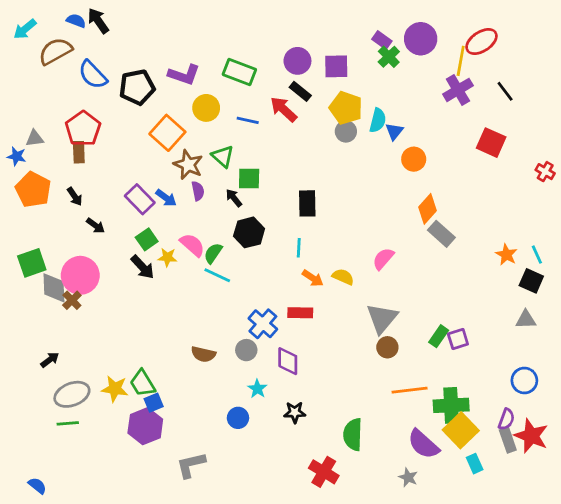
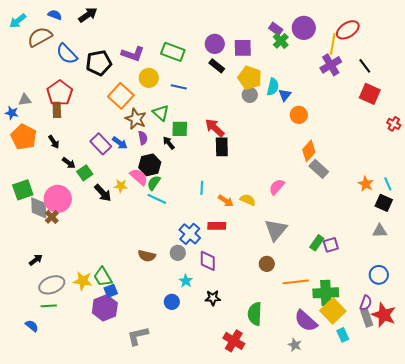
black arrow: (98, 21) -> (88, 15), moved, turned 90
red arrow: (284, 109) -> (215, 128), moved
red square: (491, 143) -> (370, 94), moved
black hexagon: (249, 232) -> (150, 165), moved
green square: (147, 239) -> (85, 173), moved
cyan line: (299, 248) -> (202, 188), moved
brown circle: (387, 347) -> (267, 264), moved
blue semicircle: (37, 486) -> (32, 326), moved

